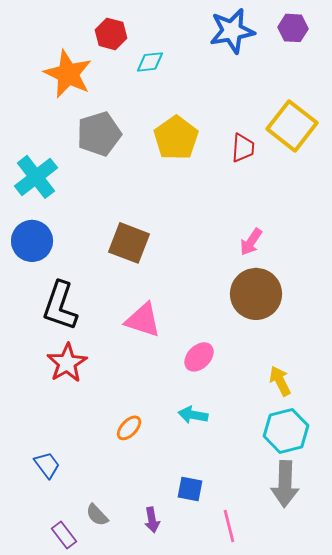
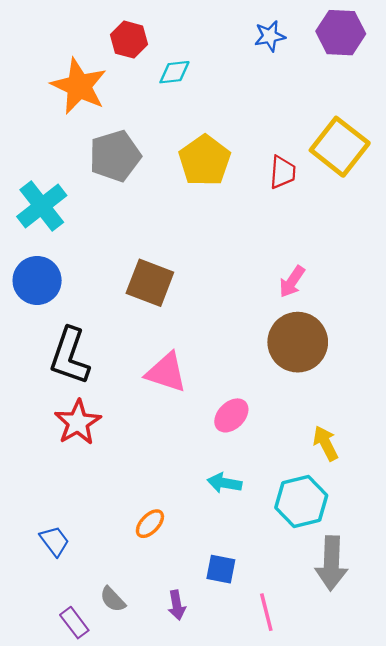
purple hexagon: (293, 28) -> (341, 33), size x1.4
blue star: (232, 31) -> (270, 36), size x0.6
orange ellipse: (129, 428) -> (150, 524), moved
cyan hexagon: (286, 431) -> (301, 502), moved

